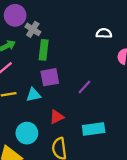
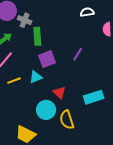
purple line: (84, 87) -> (78, 54), moved
red triangle: (57, 117) -> (59, 93), turned -40
cyan circle: (27, 133) -> (46, 110), moved

